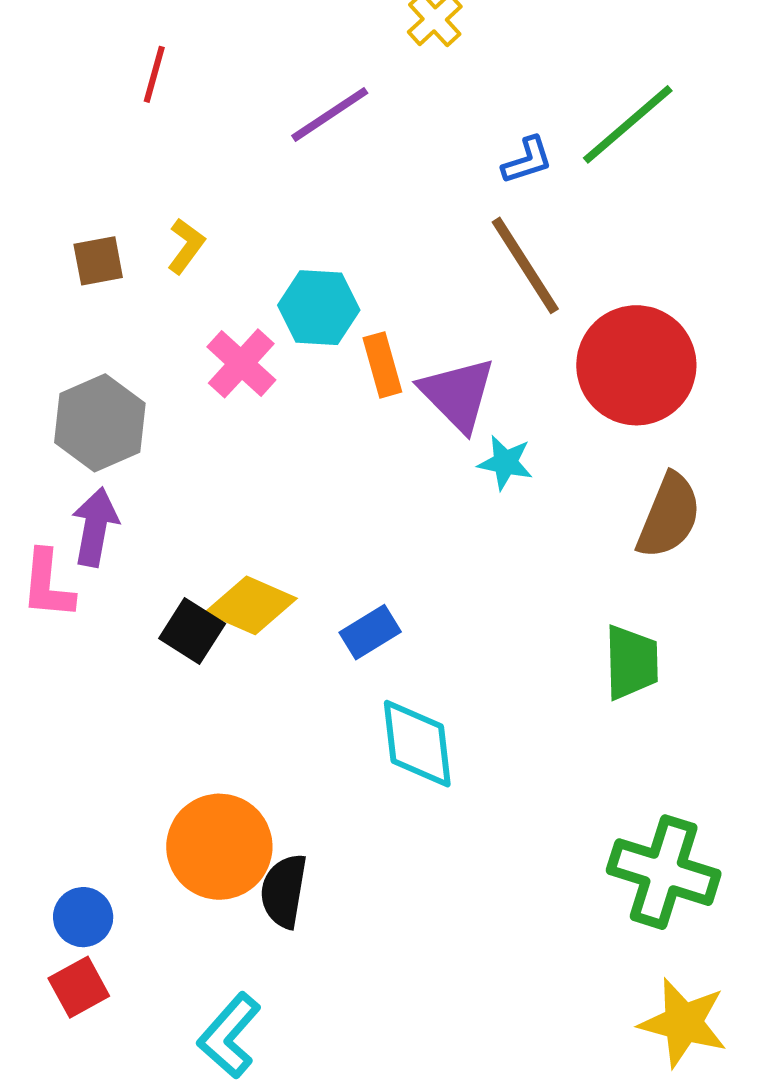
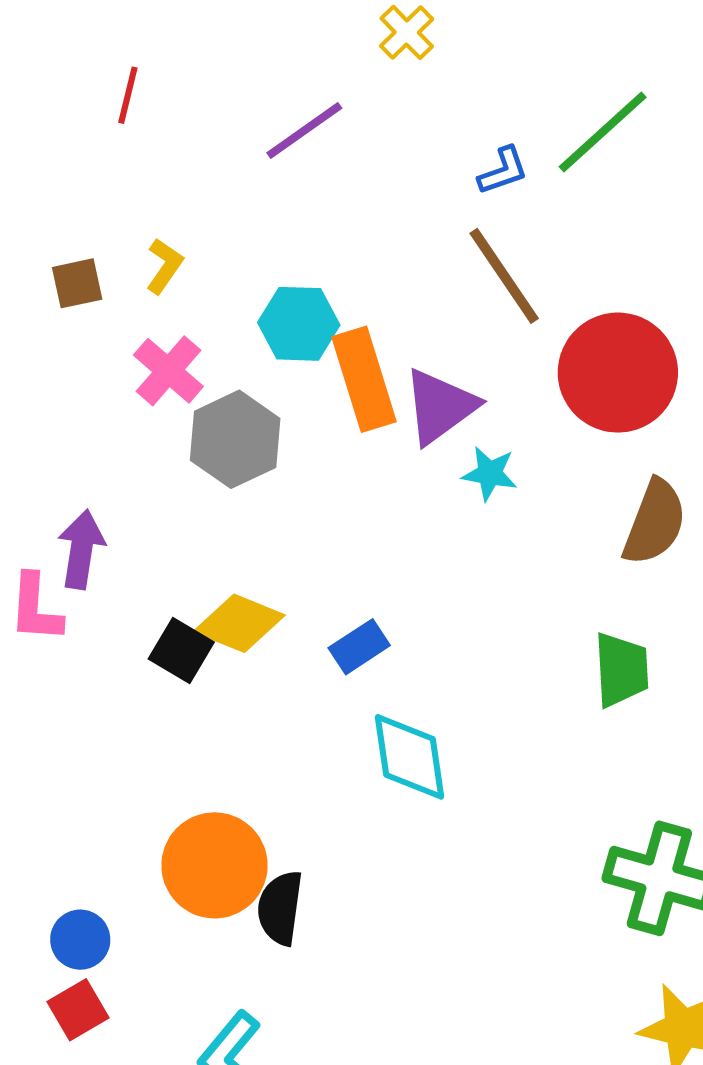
pink cross: (241, 363) -> (168, 371), moved
orange rectangle: (382, 365) -> (364, 379), size x1.6
purple triangle: (458, 394) -> (440, 406), turned 40
gray hexagon: (100, 423) -> (235, 439), moved

